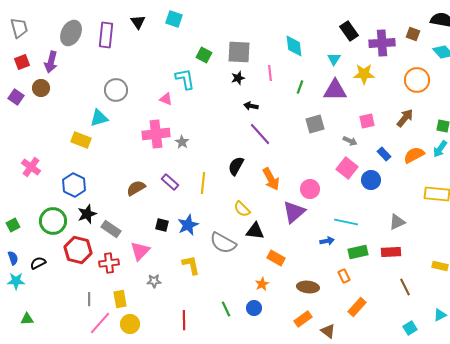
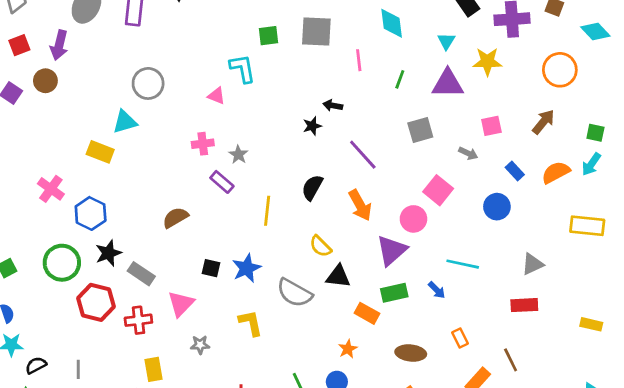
green square: (204, 55) -> (268, 36), turned -35
black star: (238, 78) -> (312, 126), moved
pink cross: (156, 134) -> (203, 144), size x0.6
purple line: (260, 134) -> (363, 155), moved
pink cross: (31, 167) -> (51, 189), moved
pink square: (347, 168) -> (438, 190), moved
purple rectangle: (170, 182) -> (222, 182), moved
blue arrow: (327, 241) -> (437, 290), turned 56
green rectangle: (358, 252) -> (394, 293), moved
black semicircle: (38, 263) -> (36, 365), moved
brown line: (405, 287) -> (511, 360), moved
gray line: (89, 299) -> (78, 369), moved

